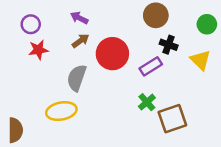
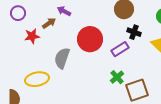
purple circle: (31, 24) -> (18, 13), moved
brown arrow: (81, 41) -> (49, 23), moved
yellow ellipse: (61, 111) -> (37, 79), moved

